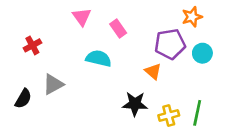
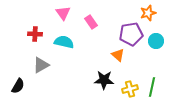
red cross: (32, 45) -> (35, 34), moved, turned 32
cyan semicircle: (99, 58) -> (64, 42), moved
black semicircle: (23, 99) -> (18, 86), moved

